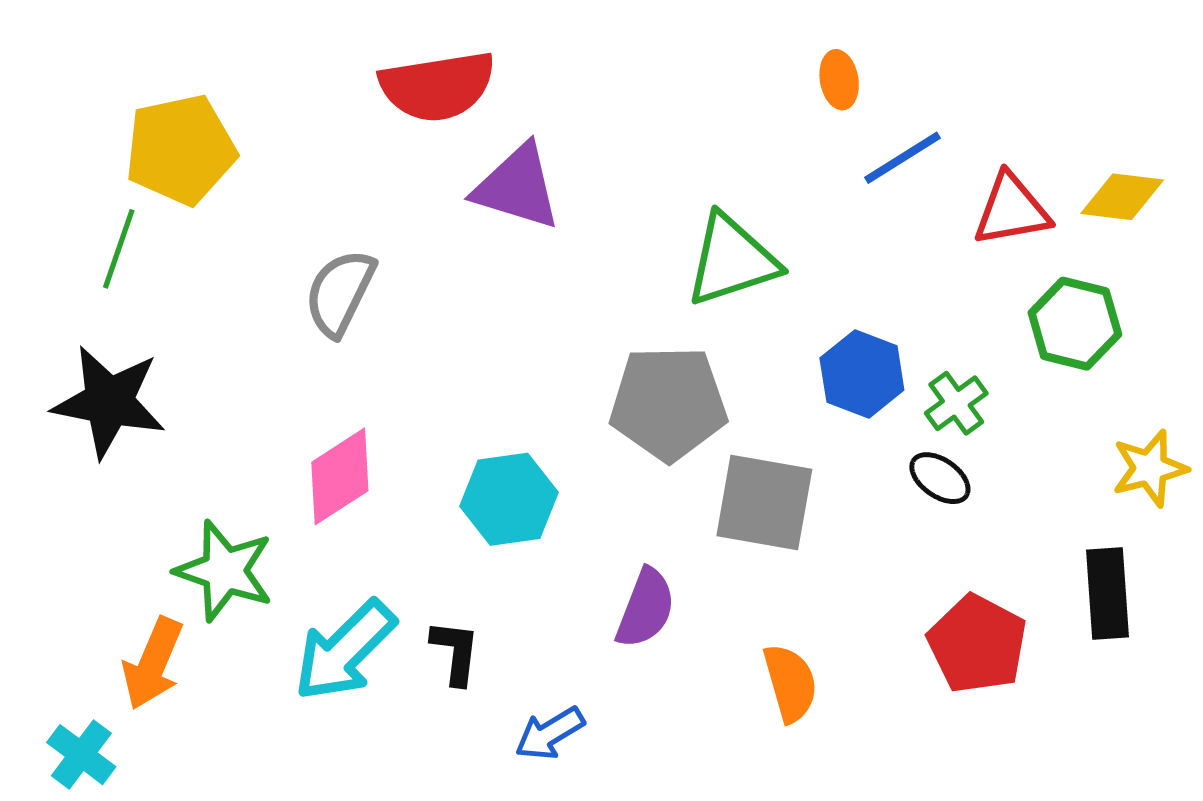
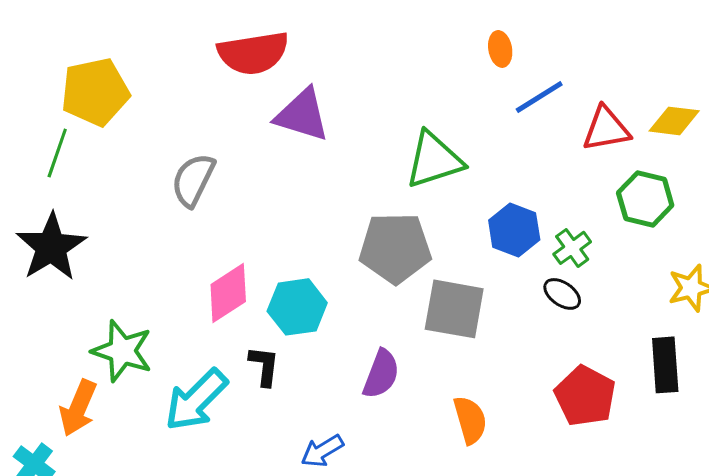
black star: (109, 402) -> (51, 247), turned 30
pink diamond: (340, 476) -> (228, 293), moved
black L-shape: (455, 652) -> (264, 366), moved

